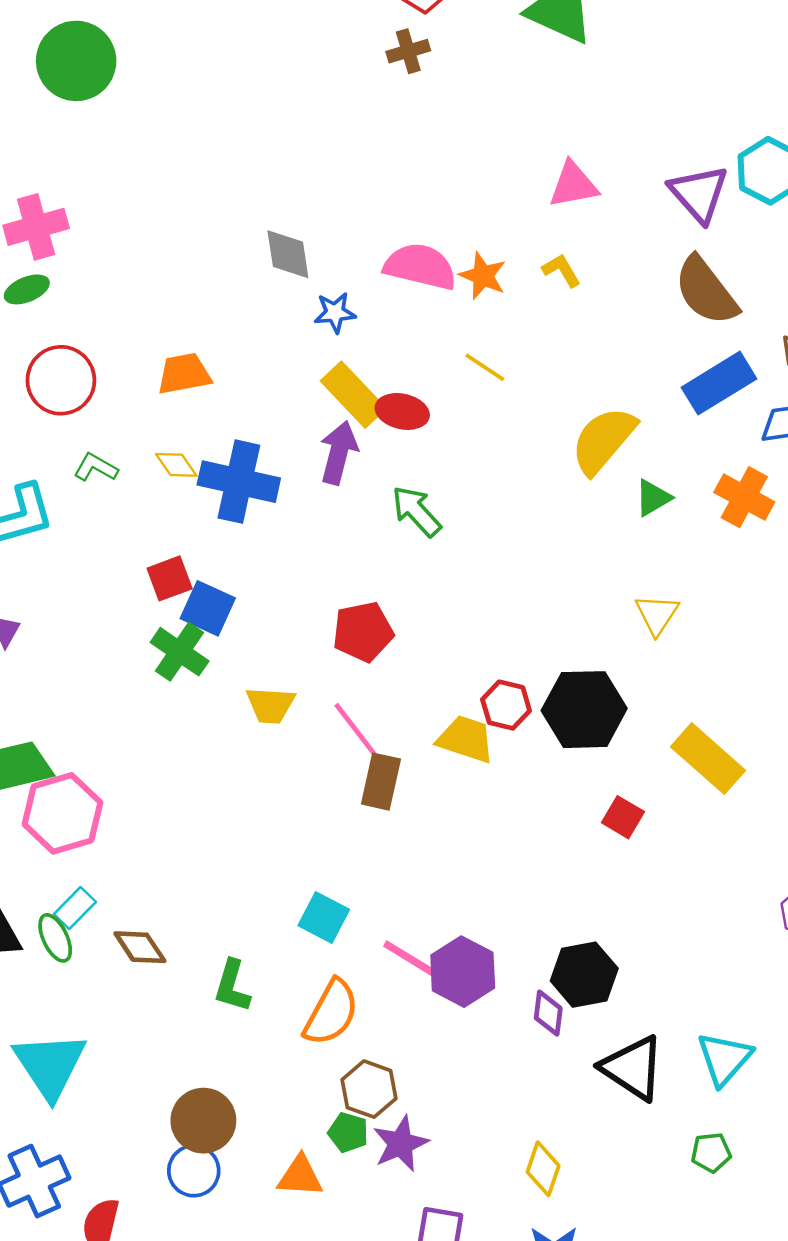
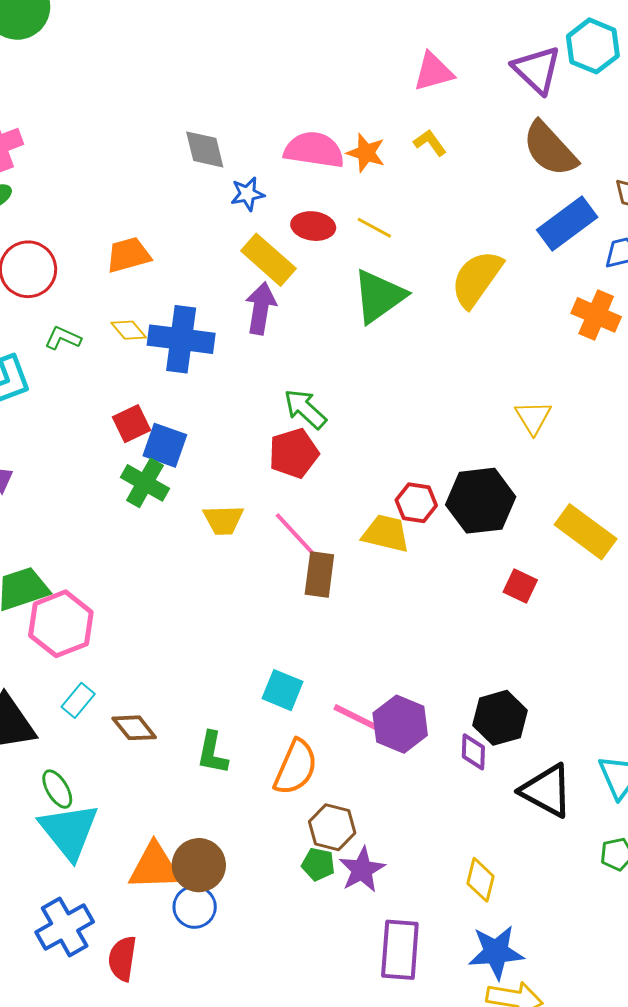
red ellipse: (402, 411) -> (313, 226), moved
green triangle: (653, 498) -> (379, 296), moved, size x1.8
green arrow: (416, 511) -> (305, 409), moved
green ellipse: (55, 938) -> (57, 789), moved
orange triangle: (300, 1176) -> (155, 867), moved, size x1.4

